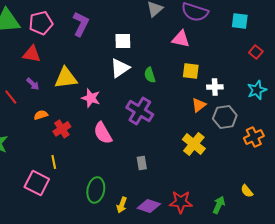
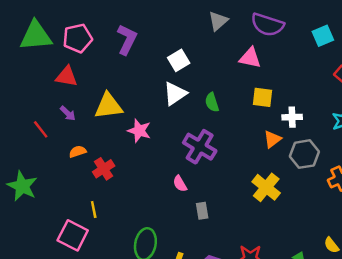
cyan square: (240, 21) -> (323, 36), turned -30
white square: (123, 41) -> (179, 60), turned -30
pink semicircle: (103, 133) -> (180, 184), moved, size x0.6

